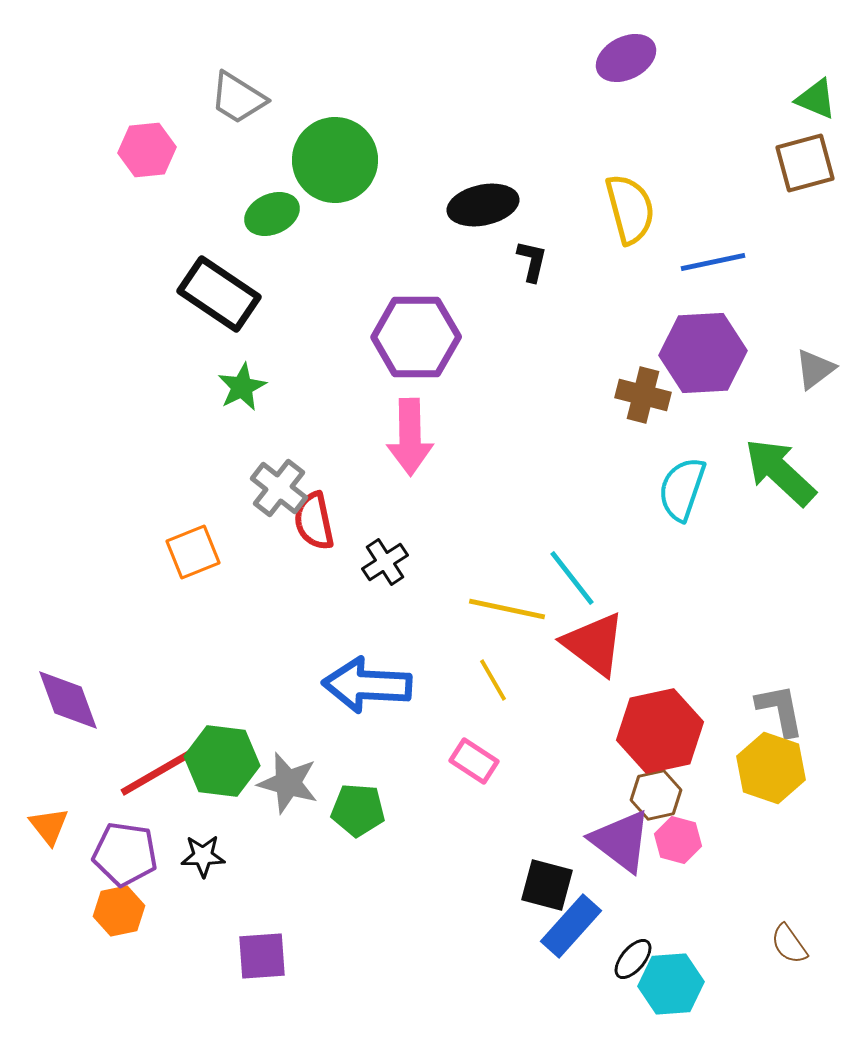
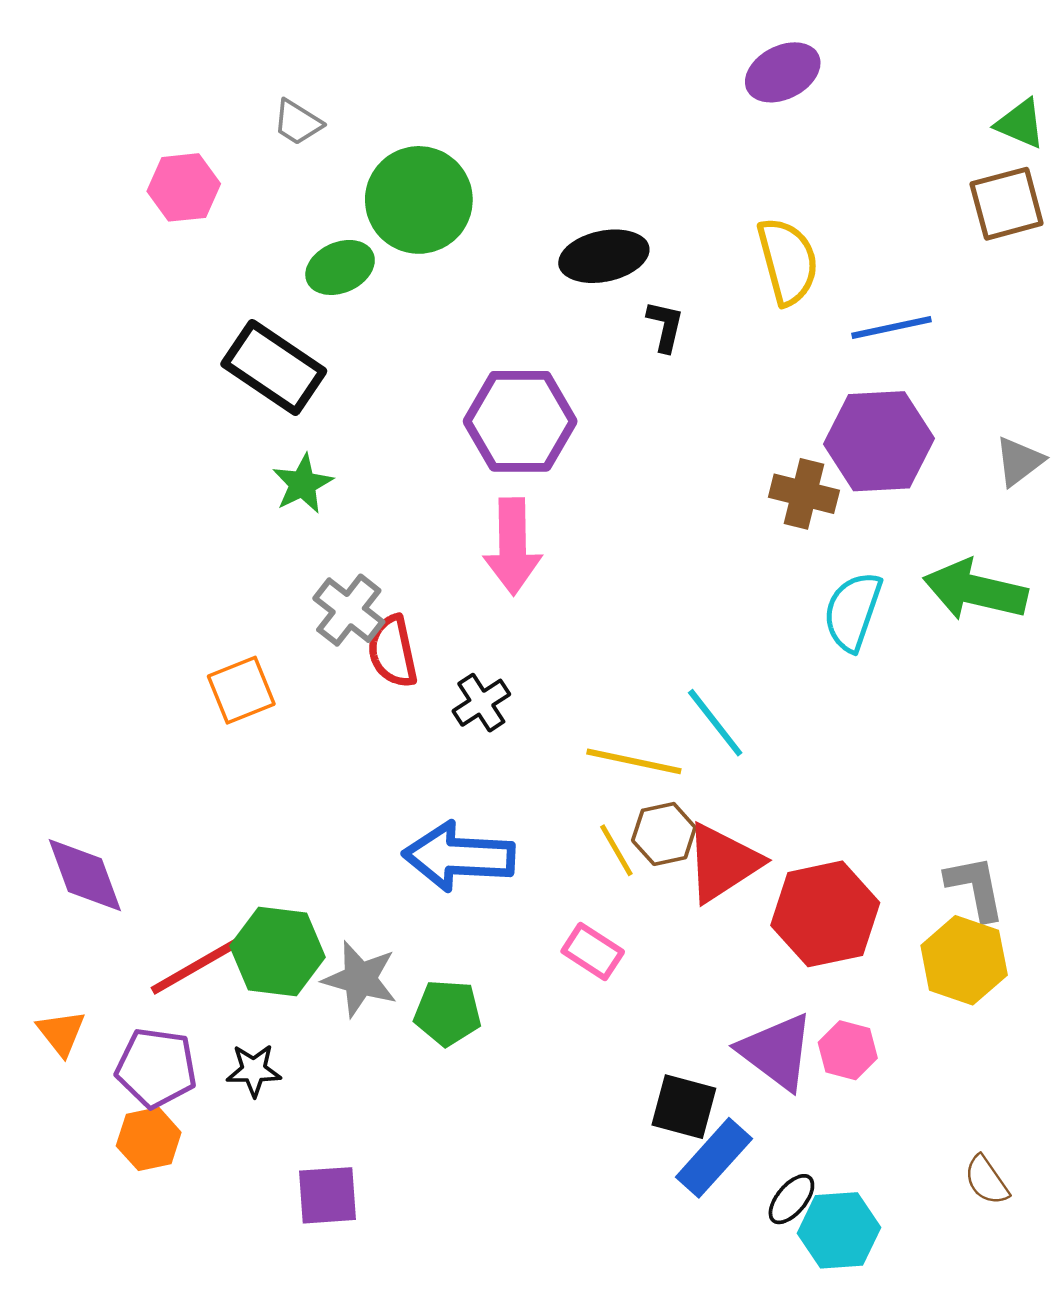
gray trapezoid: (238, 98) -> (298, 122), size x0.7
green arrow: (780, 472) -> (975, 590), turned -30
red triangle: (594, 644) -> (723, 863), moved, turned 50
brown hexagon: (656, 795) -> (664, 834), moved

